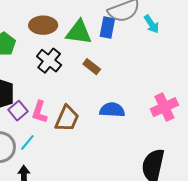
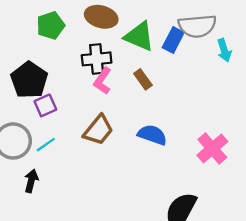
black cross: (49, 61) -> (97, 59), turned 30
pink cross: (164, 107) -> (212, 148), turned -32
pink L-shape: (40, 112) -> (102, 81), moved

